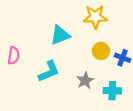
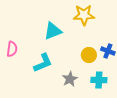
yellow circle: (101, 51) -> (89, 55), moved
gray star: (85, 80) -> (70, 79), moved

